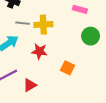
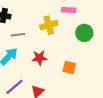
yellow cross: (43, 25) -> (49, 25), moved

